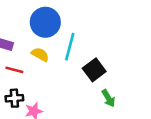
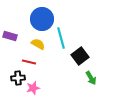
cyan line: (70, 47) -> (61, 38), turned -30
red line: (14, 70) -> (29, 62), moved

